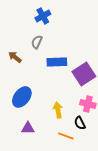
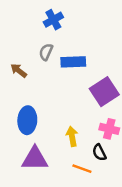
blue rectangle: (57, 62) -> (73, 62), moved
blue ellipse: (22, 97) -> (27, 120), turned -35
purple triangle: (28, 128) -> (35, 159), size x1.6

